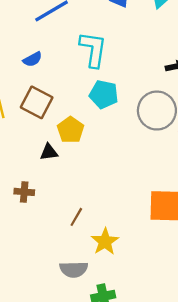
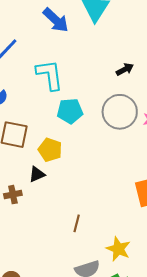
brown cross: (24, 192) -> (13, 195), moved
yellow star: (105, 242) -> (118, 249), moved

